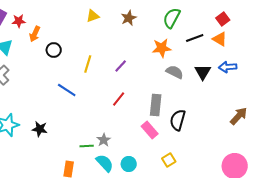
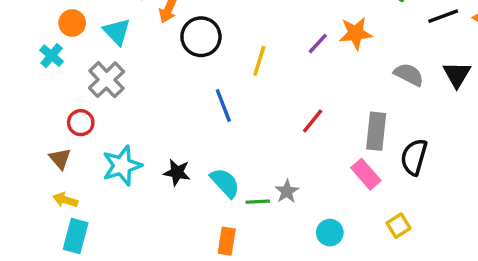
orange star: (162, 48) -> (356, 33), moved
black circle: (54, 50) -> (201, 37), size x1.5
purple line: (121, 66) -> (318, 44), moved
blue line: (67, 90) -> (223, 105), turned 36
cyan semicircle: (105, 163) -> (225, 183), moved

